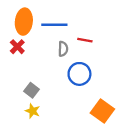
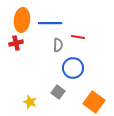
red cross: (17, 47) -> (16, 43), turned 32
gray square: (31, 90) -> (58, 92), moved

